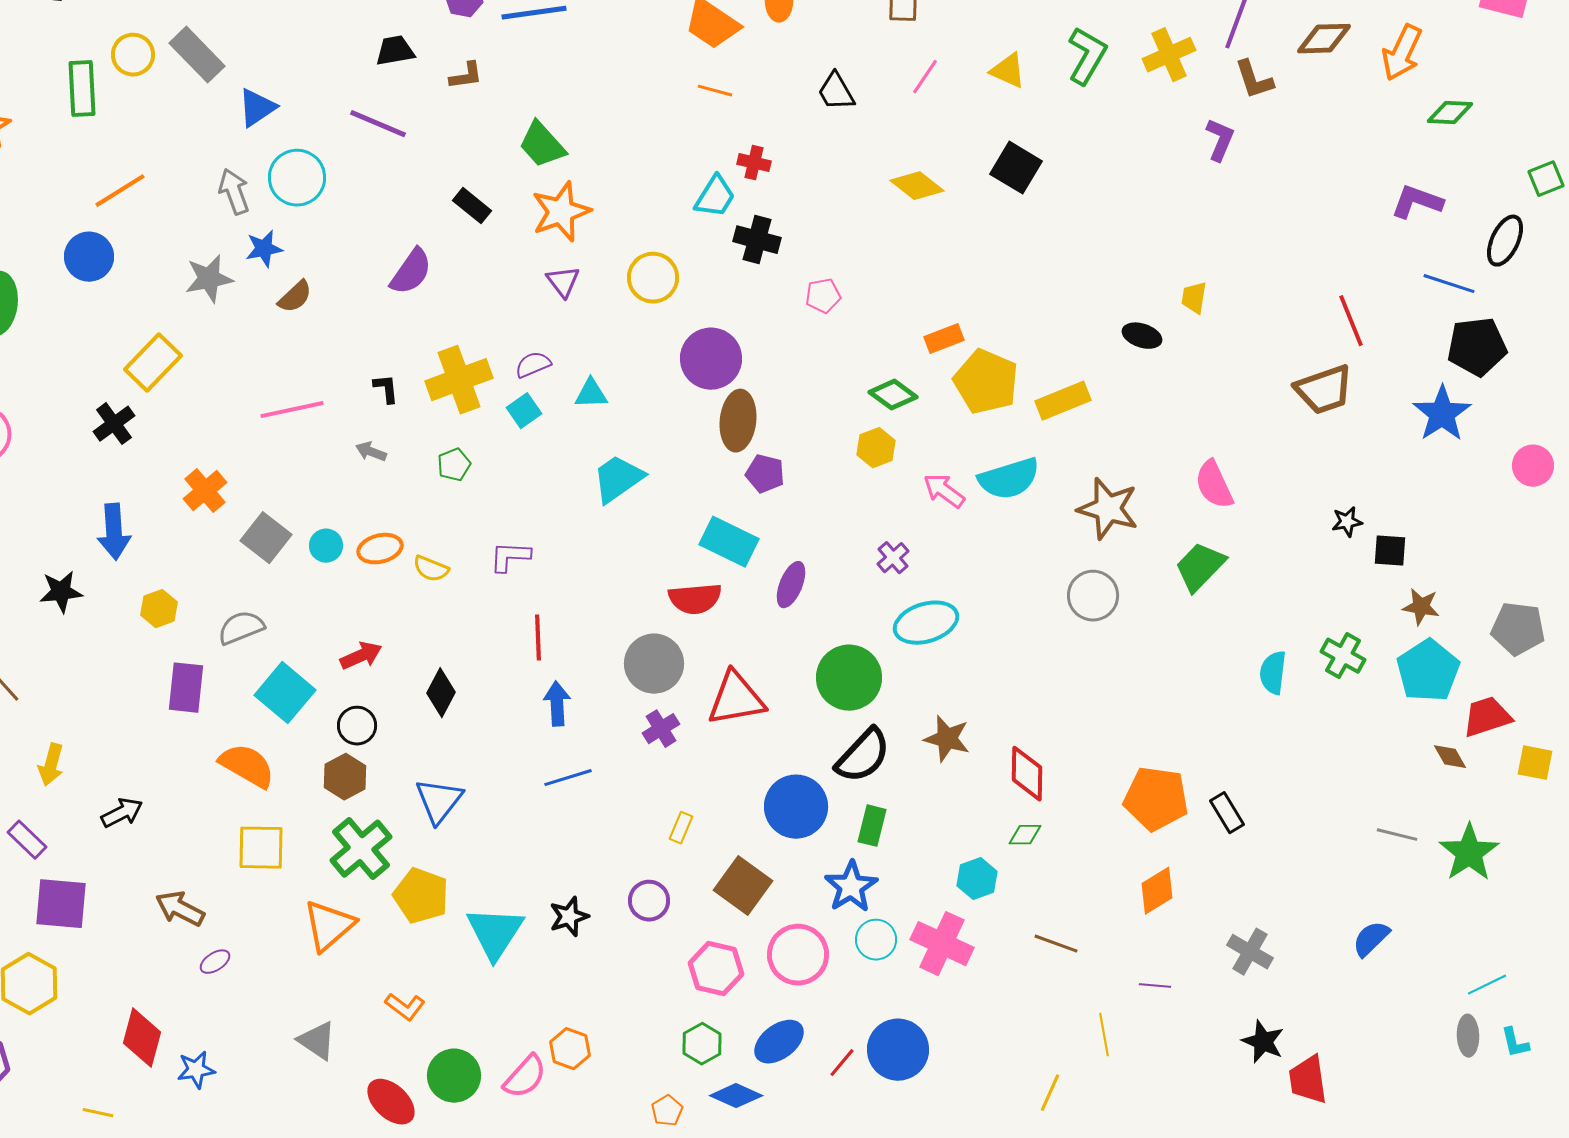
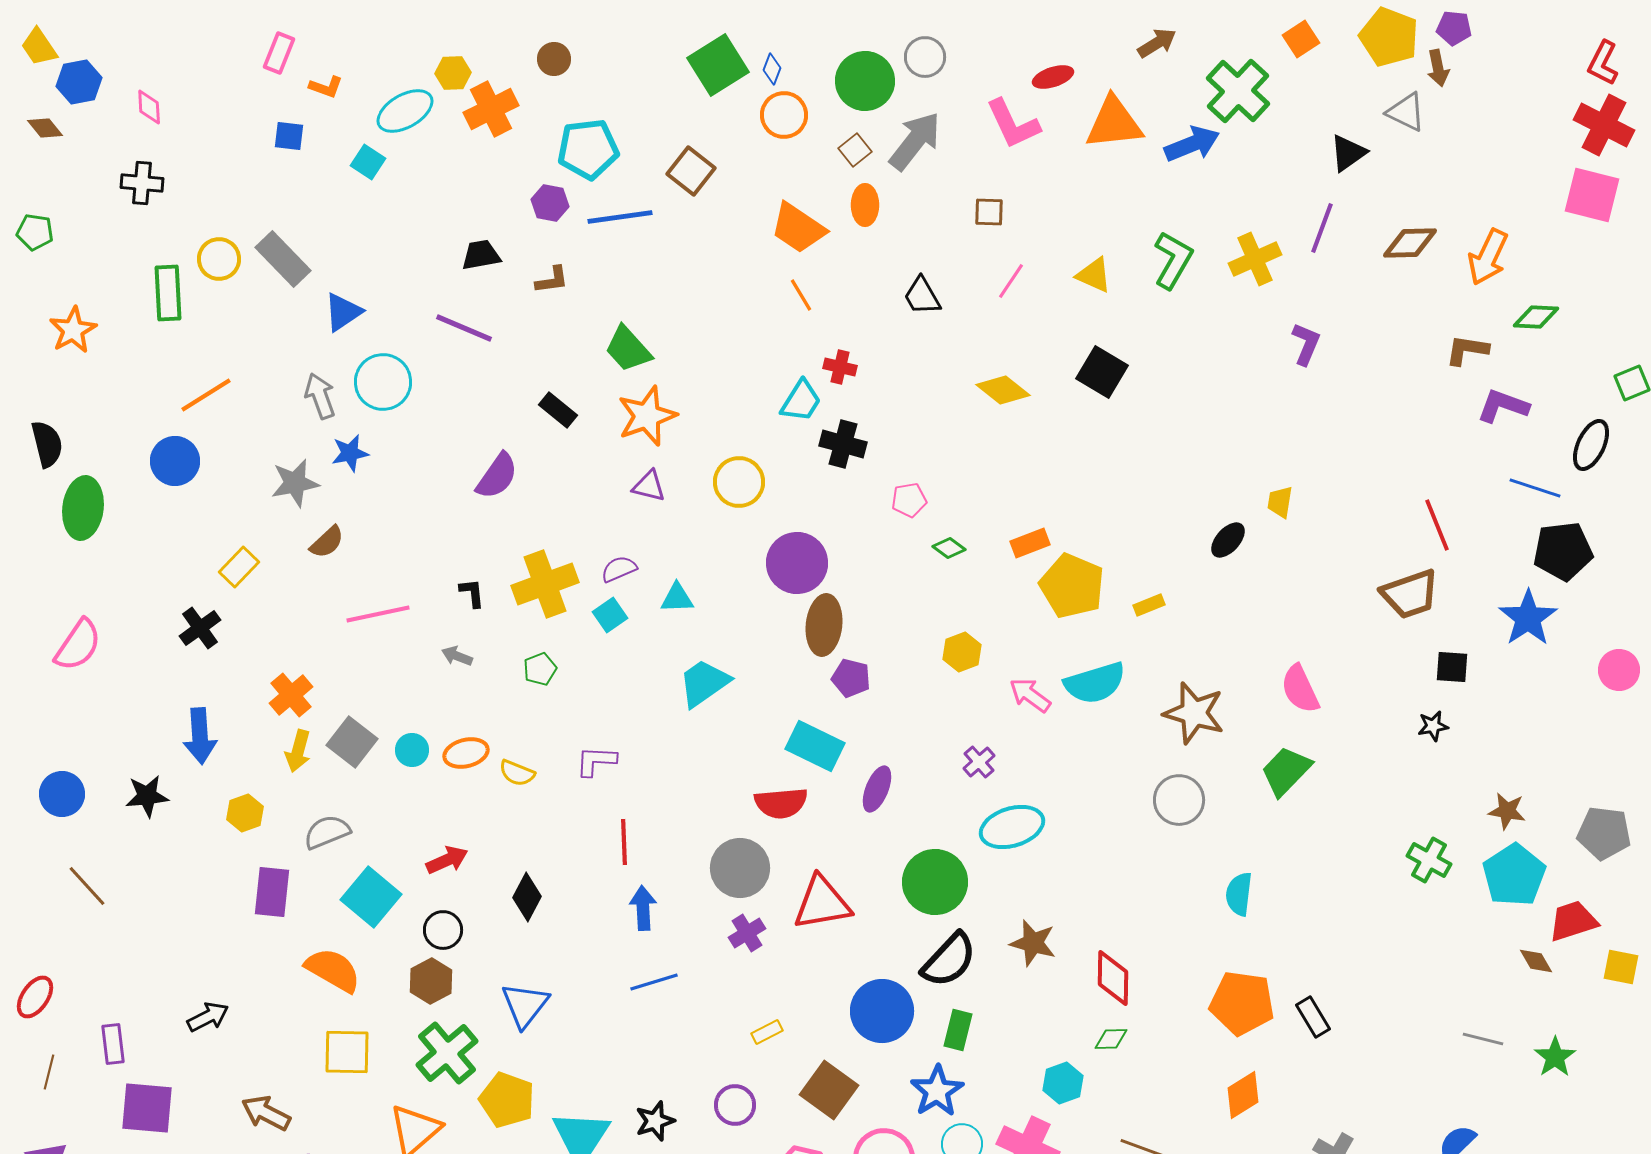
brown L-shape: (1254, 80) -> (1467, 350), moved, turned 117
orange line: (715, 91) -> (801, 295), turned 44
purple triangle: (563, 282) -> (649, 486), turned -39
brown semicircle: (295, 297) -> (327, 542), moved
black ellipse: (1142, 336) -> (1228, 540), turned -66
yellow rectangle: (153, 363) -> (239, 567), size x0.7
green diamond: (893, 395) -> (949, 548), moved, size x0.7
yellow rectangle: (1063, 401) -> (1149, 605), size x0.6
black square: (1390, 551) -> (1452, 667), moved
cyan semicircle: (1273, 673) -> (1239, 894), moved
yellow arrow: (51, 765) -> (298, 751), moved
yellow rectangle: (681, 828) -> (767, 1032), turned 40
purple rectangle: (27, 840) -> (113, 1044), turned 39
green star: (1469, 853) -> (1555, 1057), size x0.7

